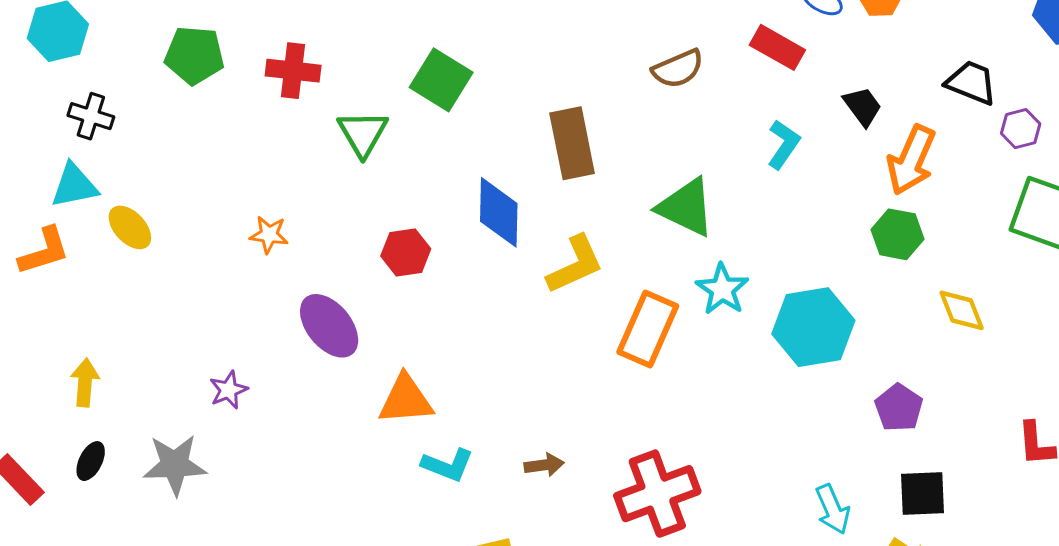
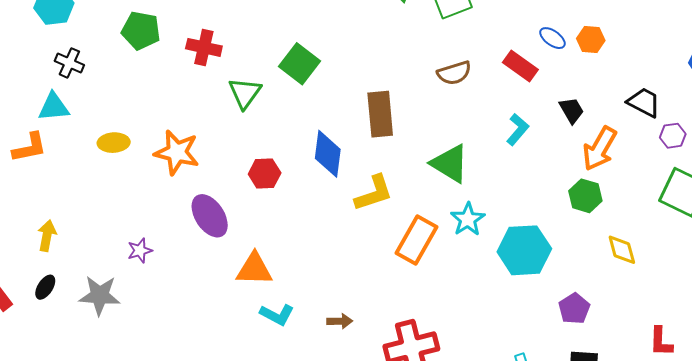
yellow ellipse: (130, 227) -> (114, 143), moved, turned -56
orange star: (269, 235) -> (177, 152), size x1.8

